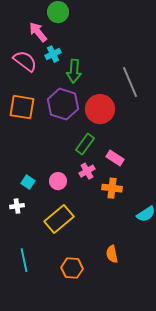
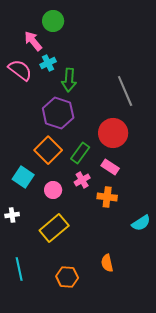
orange square: (22, 107) -> (48, 150), moved, turned 36
red circle: (100, 109) -> (113, 133), moved
cyan square: (28, 182) -> (23, 177), moved, size x1.5

